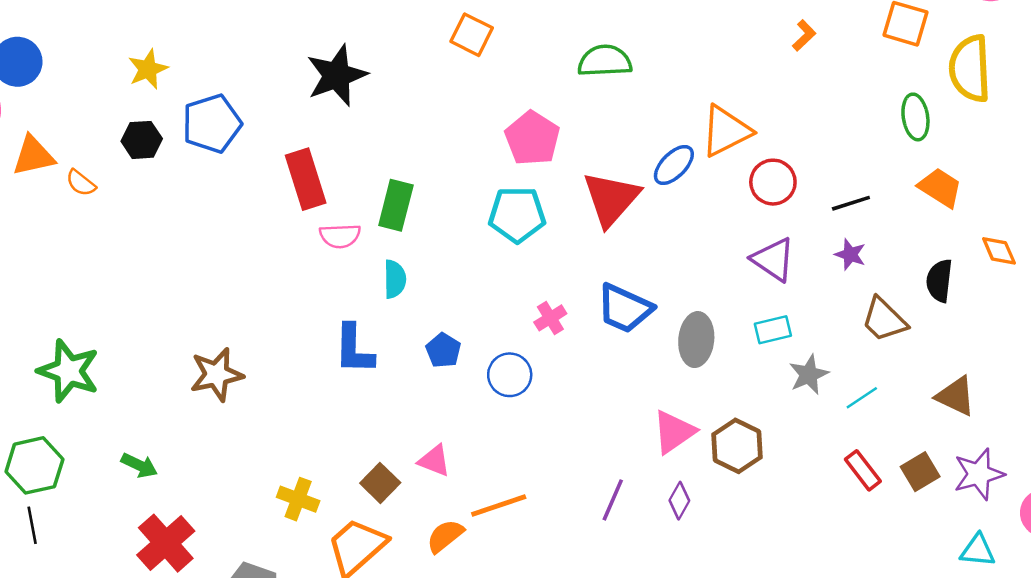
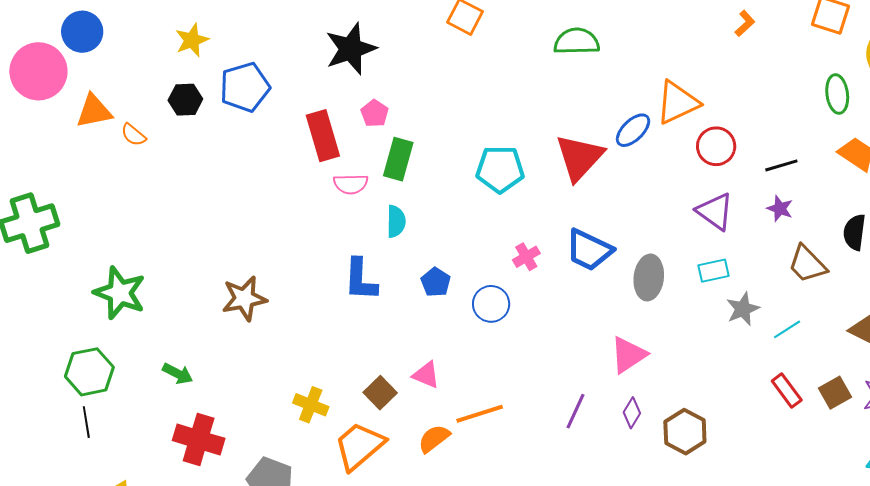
pink pentagon: (532, 138) -> (375, 113), moved, size x0.6
brown hexagon: (737, 446) -> (685, 432), moved
red cross: (166, 543) -> (199, 439), turned -33

